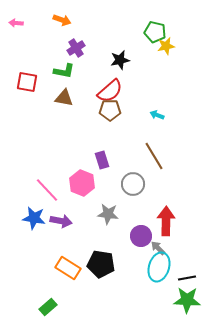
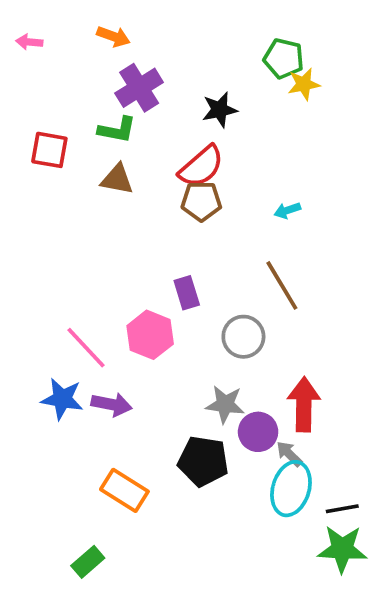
purple cross: (76, 48) -> (139, 88), size x1.4
cyan arrow: (157, 115) -> (287, 210), turned -40
gray star: (108, 214) -> (225, 404), moved
black pentagon: (101, 264) -> (203, 461), moved

